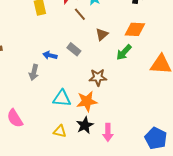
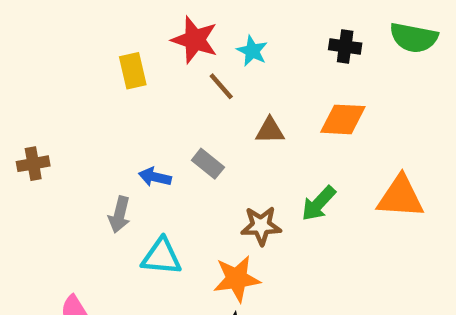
brown triangle: (102, 34) -> (270, 131), turned 40
green arrow: (124, 52) -> (319, 204), moved
cyan triangle: (62, 98) -> (161, 257), moved

